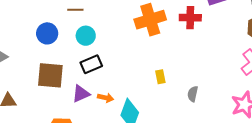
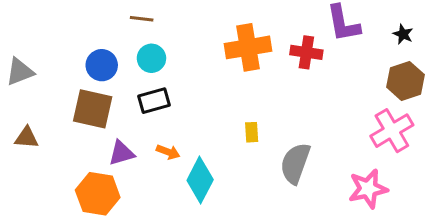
blue circle: (47, 33) -> (102, 65), moved
purple triangle: (81, 94) -> (121, 153), moved
gray semicircle: (193, 94) -> (295, 163), size x1.8

